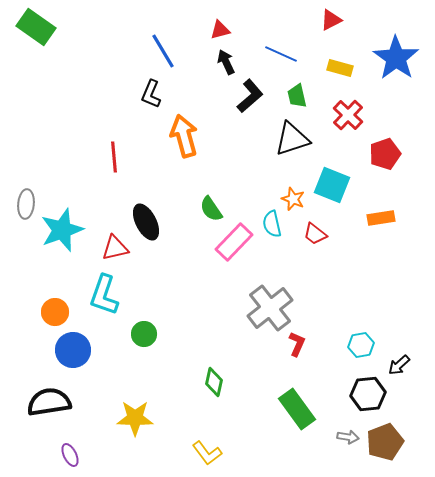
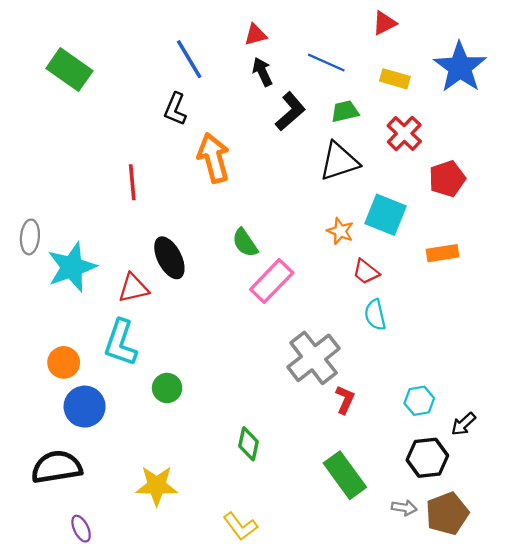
green rectangle: (36, 27) -> (69, 70), moved
green trapezoid: (297, 96) -> (345, 111), turned 90
cyan semicircle: (272, 224) -> (375, 315), moved

